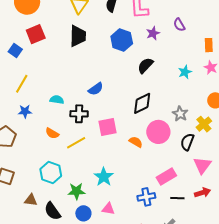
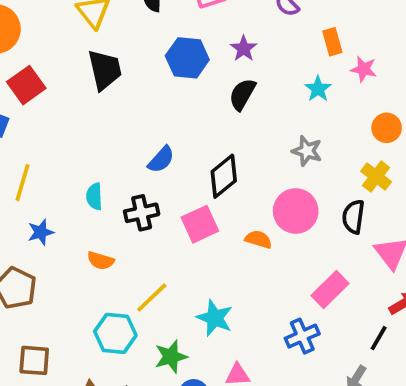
purple star: (153, 33) -> (244, 49), moved
orange rectangle: (209, 45) -> (332, 42), moved
cyan semicircle: (57, 100) -> (94, 196), turned -88
black diamond: (142, 103) -> (224, 176), moved
gray star: (180, 114) -> (307, 151), moved
yellow line: (76, 143) -> (152, 297), moved
black line: (177, 198) -> (379, 338), moved, turned -48

